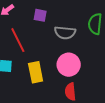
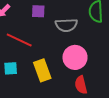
red line: (18, 40) -> (19, 40), turned -30

